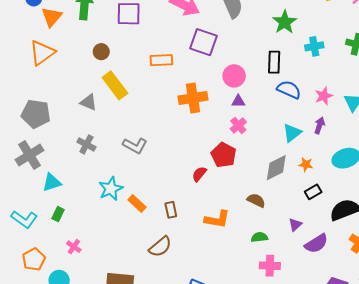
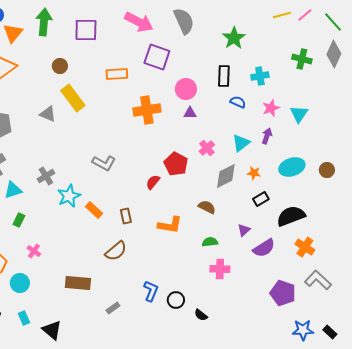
cyan cross: (314, 46) -> (260, 76), moved
blue semicircle: (289, 90) -> (238, 102), size x0.7
pink cross: (238, 125) -> (207, 148), moved
gray cross: (86, 144) -> (46, 176), moved, turned 30
gray L-shape: (135, 145) -> (104, 163), moved

